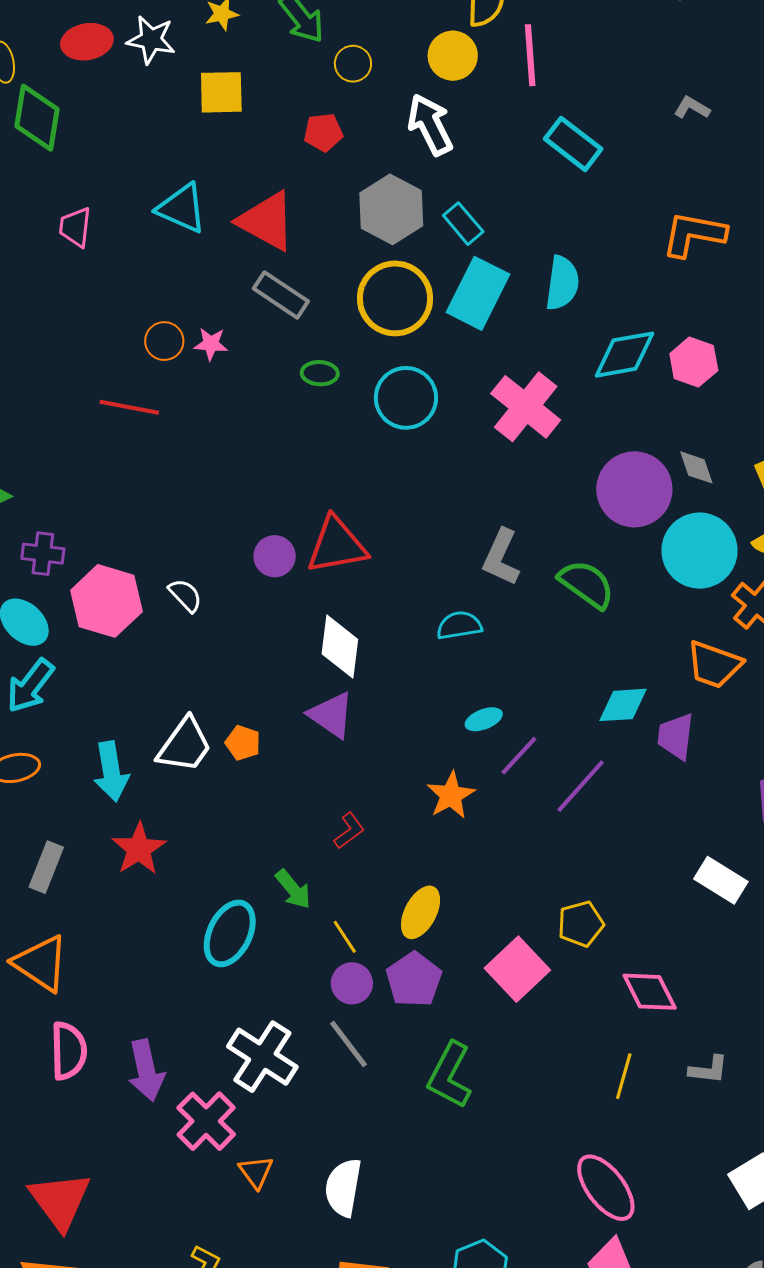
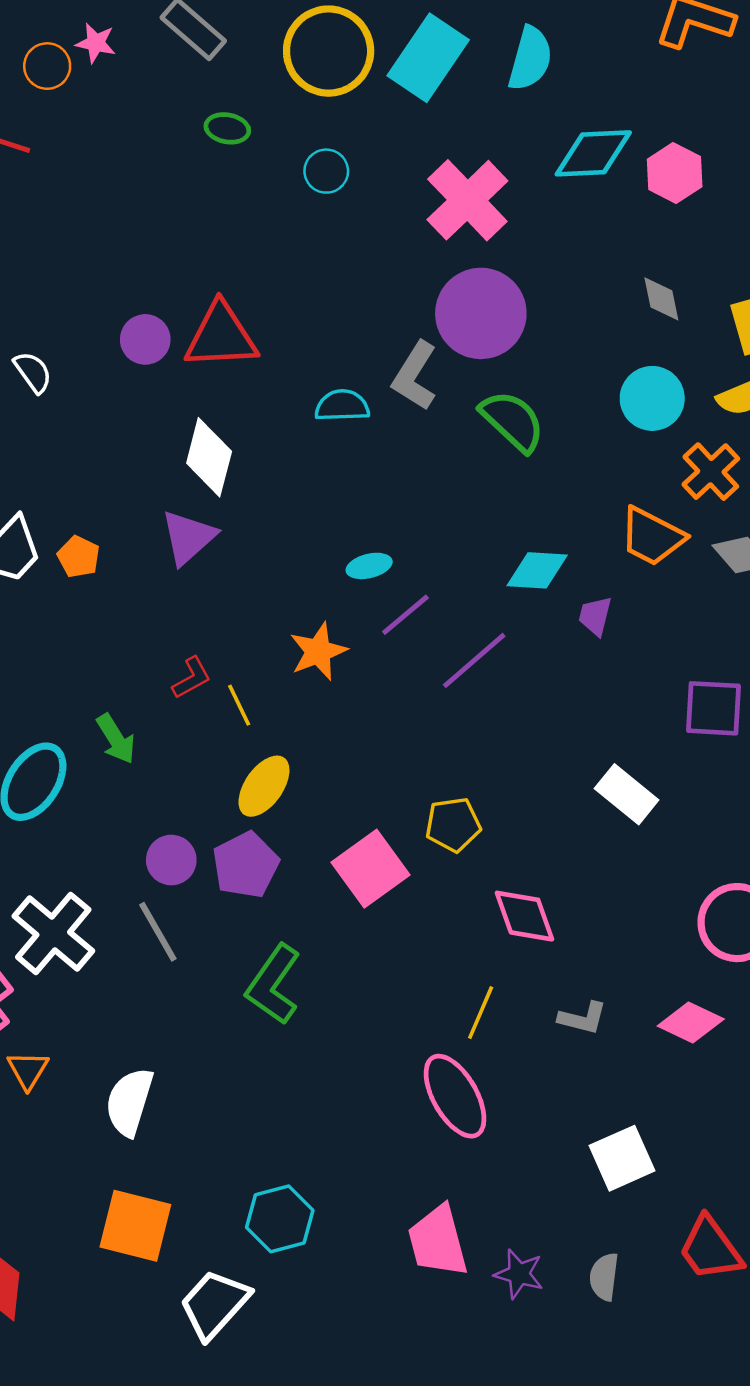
pink star: (211, 344) -> (96, 43), moved
cyan circle: (406, 398) -> (326, 171), size x0.6
purple circle: (634, 489) -> (481, 313), moved
cyan circle: (700, 551) -> (652, 398), size x0.7
cyan semicircle: (459, 625) -> (342, 406), moved
purple triangle: (331, 715) -> (188, 537), turned 36
purple trapezoid: (676, 736) -> (595, 616), size x0.7
yellow line: (345, 937) -> (239, 705), moved
pink ellipse: (606, 1188) -> (455, 1096), moved

